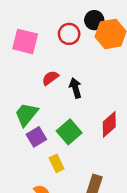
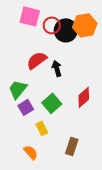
black circle: (94, 20) -> (66, 30), moved, size x1.5
pink square: (25, 41) -> (30, 16), moved
red semicircle: (50, 78) -> (37, 60), size x1.5

